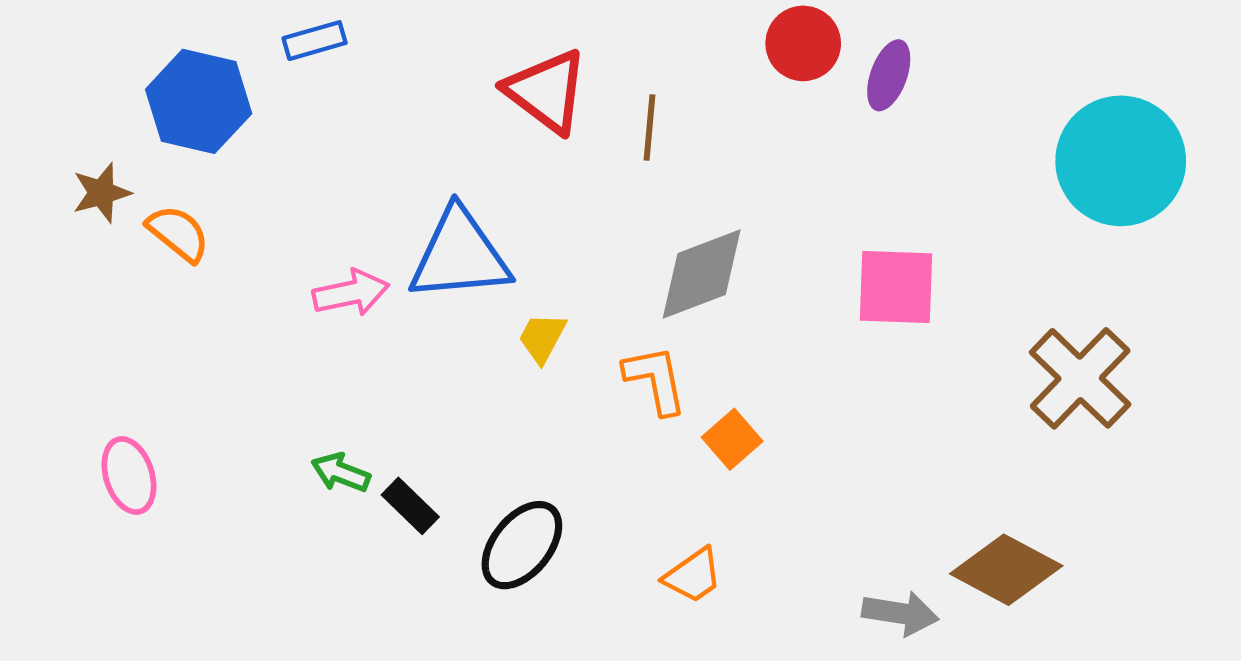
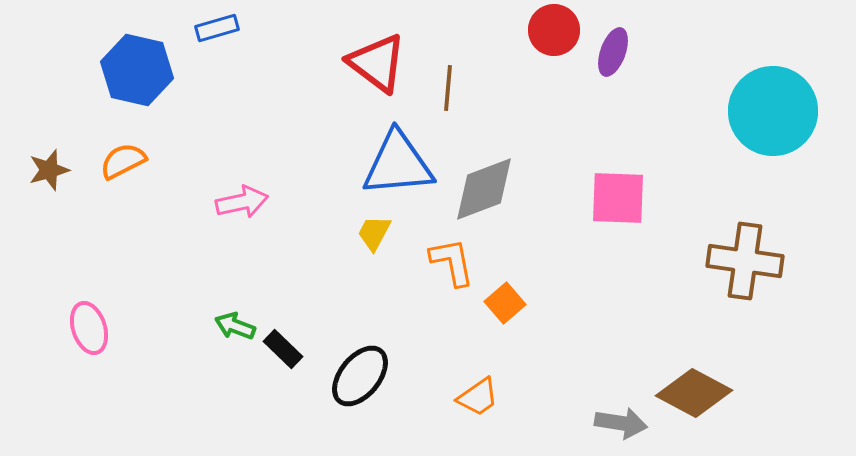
brown star: (101, 193) -> (49, 170), moved
orange semicircle: (178, 233) -> (123, 161), turned -66
blue triangle: (460, 255) -> (398, 164), moved
brown cross: (1080, 378) -> (745, 261), turned -36

